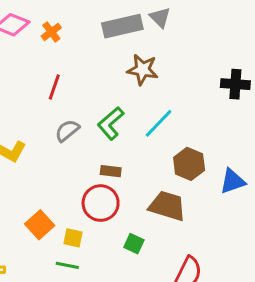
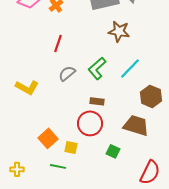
green line: (67, 265) -> (58, 166), moved

